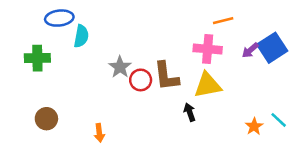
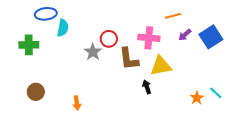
pink cross: (208, 49) -> (149, 38), moved
purple arrow: (250, 50) -> (185, 35), moved
red circle: (141, 80) -> (109, 39), moved

